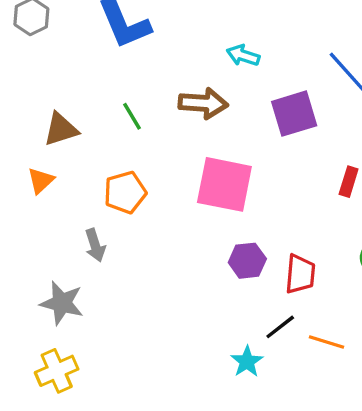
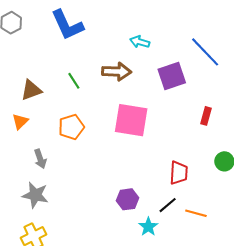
gray arrow: (95, 245) -> (40, 159), moved
purple hexagon: (247, 261) -> (127, 199), moved

